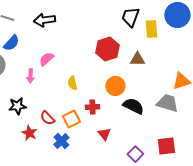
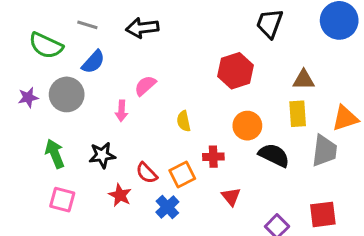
yellow rectangle: (151, 29) -> (298, 114), moved
brown triangle: (137, 59) -> (304, 80), moved
gray trapezoid: (167, 103) -> (324, 151), turned 80

